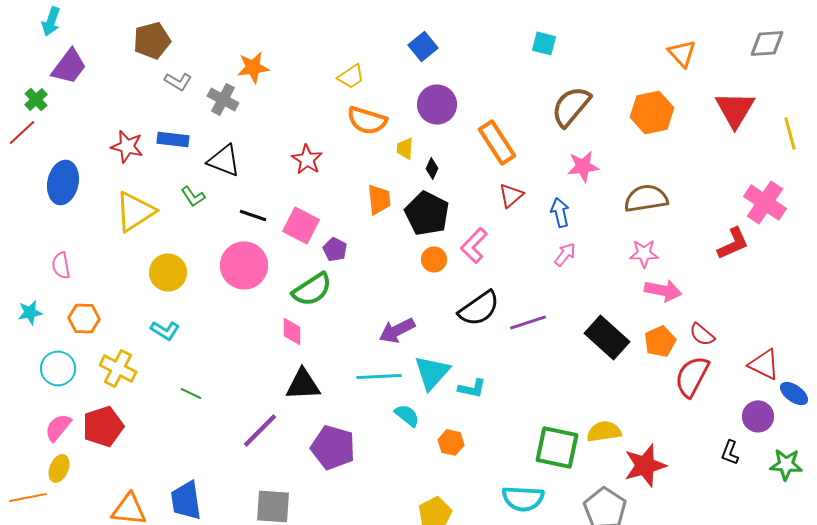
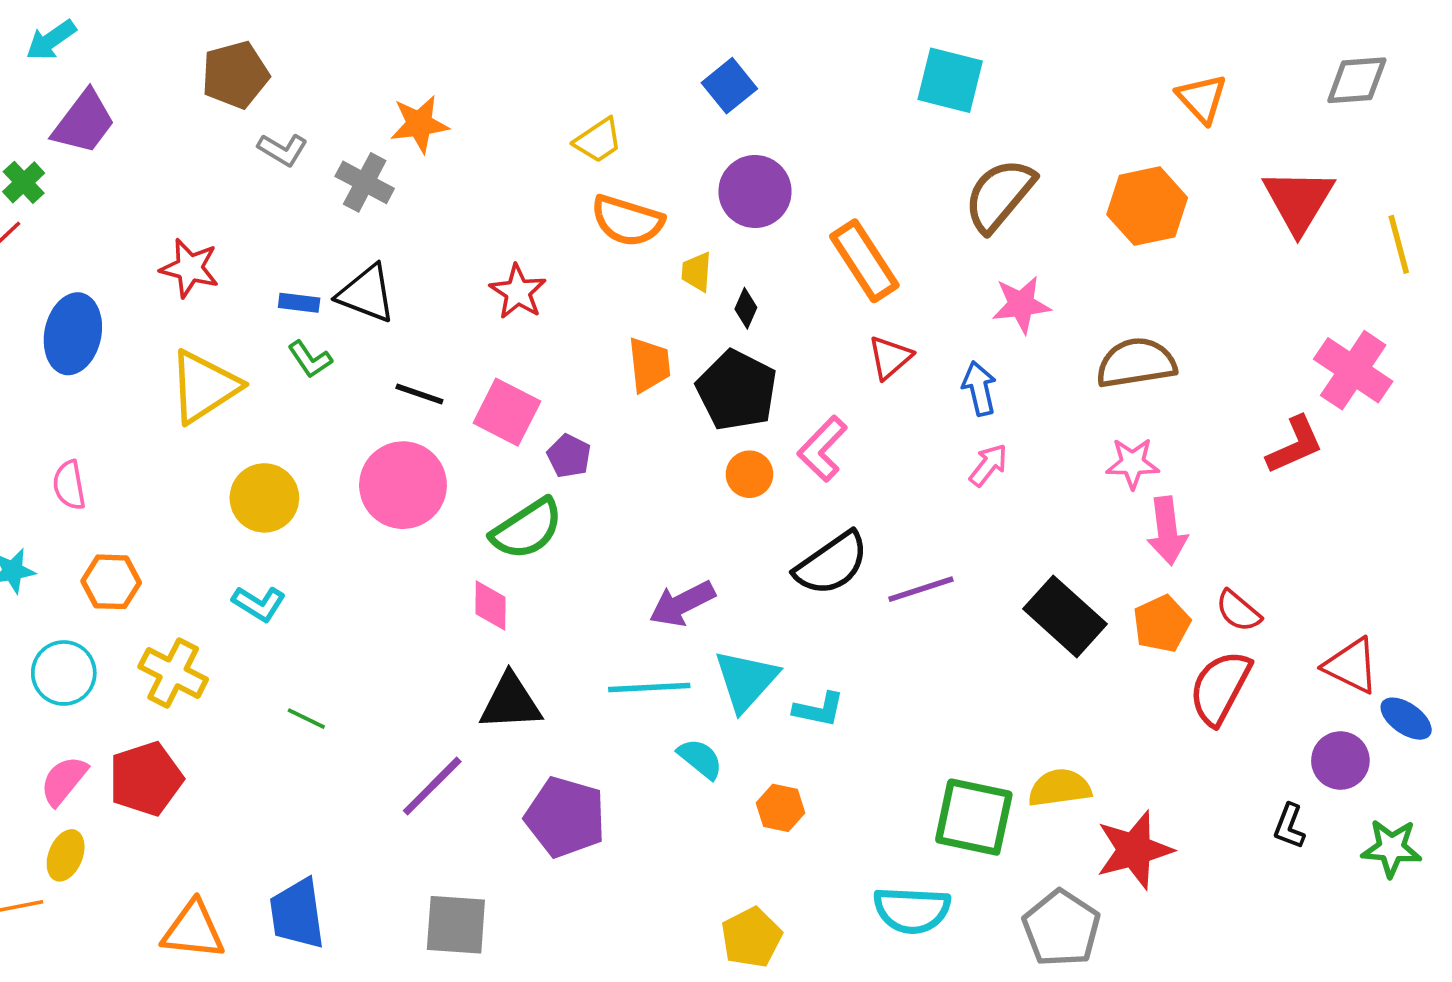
cyan arrow: (51, 21) -> (51, 40), turned 36
cyan square: (544, 43) -> (950, 80), size x1.5
blue rectangle: (173, 139) -> (299, 303), moved, size x0.7
pink arrow: (663, 290) -> (1167, 531), turned 72

